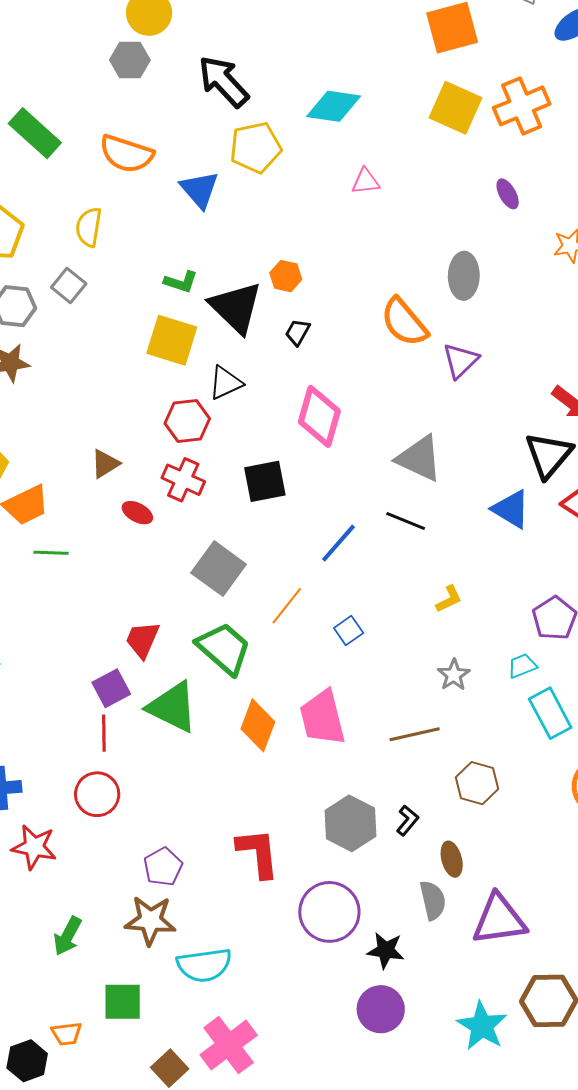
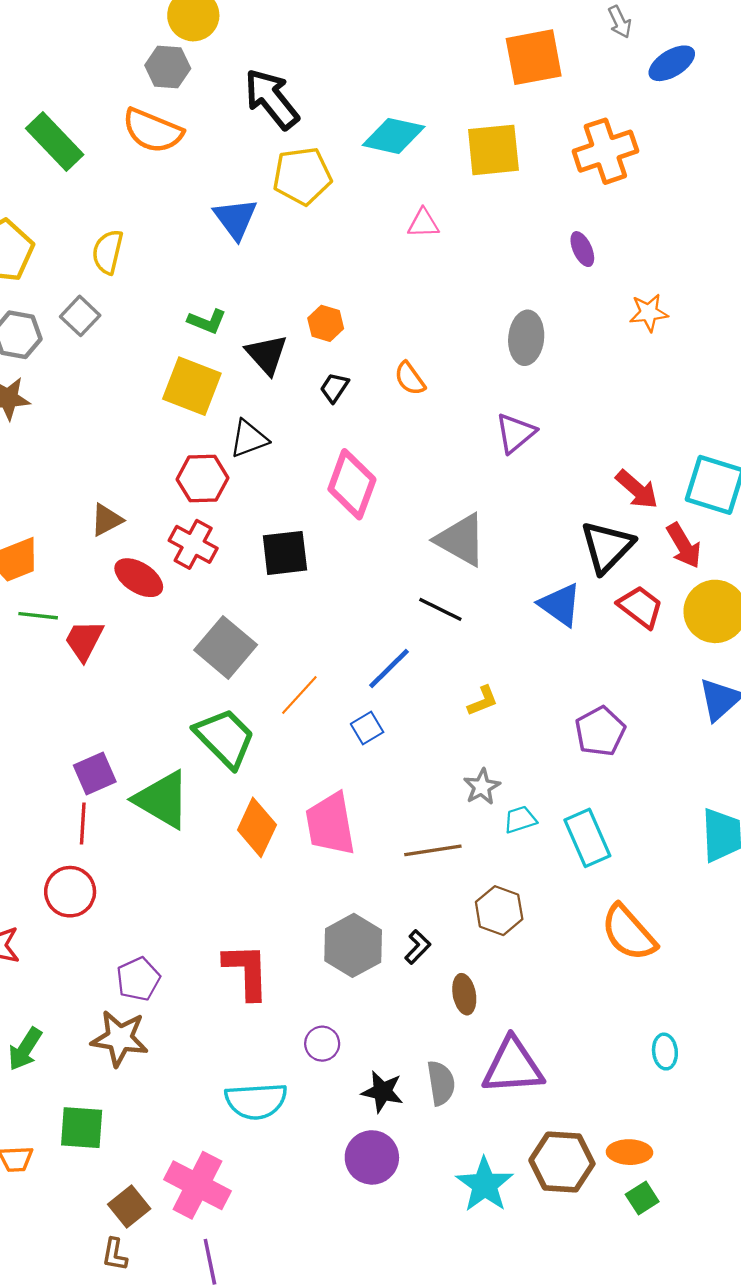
yellow square: (455, 108) -> (493, 150), moved, turned -34
orange semicircle: (126, 154) -> (153, 131), moved
black triangle: (236, 307) -> (267, 355), size x0.7
orange semicircle: (404, 322) -> (410, 379), moved, size x0.6
red ellipse: (137, 513) -> (139, 578), size x1.4
blue line: (339, 543) -> (389, 669), moved
red trapezoid: (142, 640) -> (84, 640), moved
cyan trapezoid: (522, 666) -> (520, 820), moved
gray semicircle: (433, 900) -> (441, 1083), moved
purple circle: (329, 912) -> (322, 1044), size x0.5
cyan semicircle: (204, 965) -> (256, 1101), moved
pink cross: (229, 1045) -> (197, 1185), turned -30

